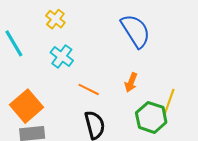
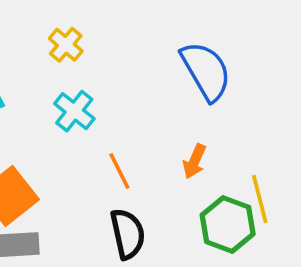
orange line: (89, 89) -> (119, 171), turned 35
yellow line: (169, 102) -> (260, 199), turned -36

